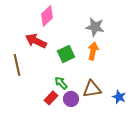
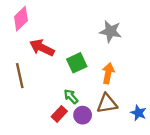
pink diamond: (47, 16) -> (21, 19), moved
orange arrow: (93, 51) -> (108, 73), moved

